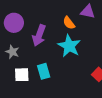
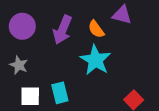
purple arrow: (39, 35) -> (62, 30), moved

